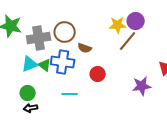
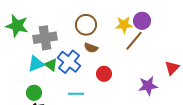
brown circle: (65, 32) -> (86, 25), moved
blue cross: (63, 62) -> (69, 62), turned 30

